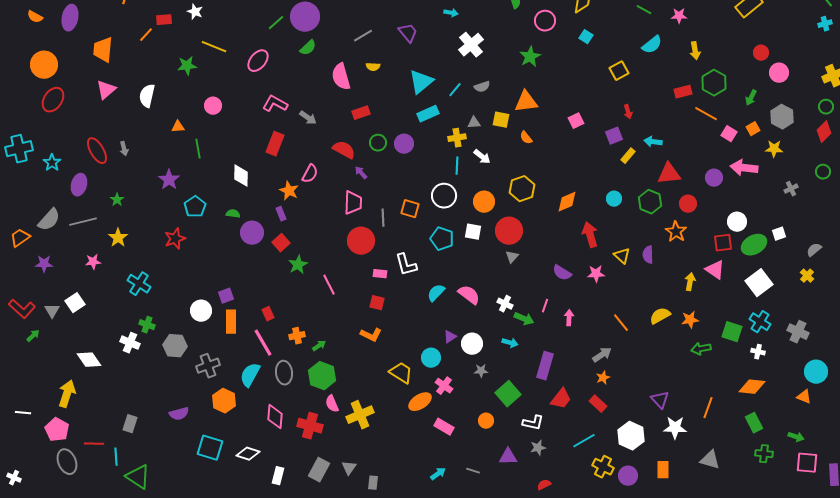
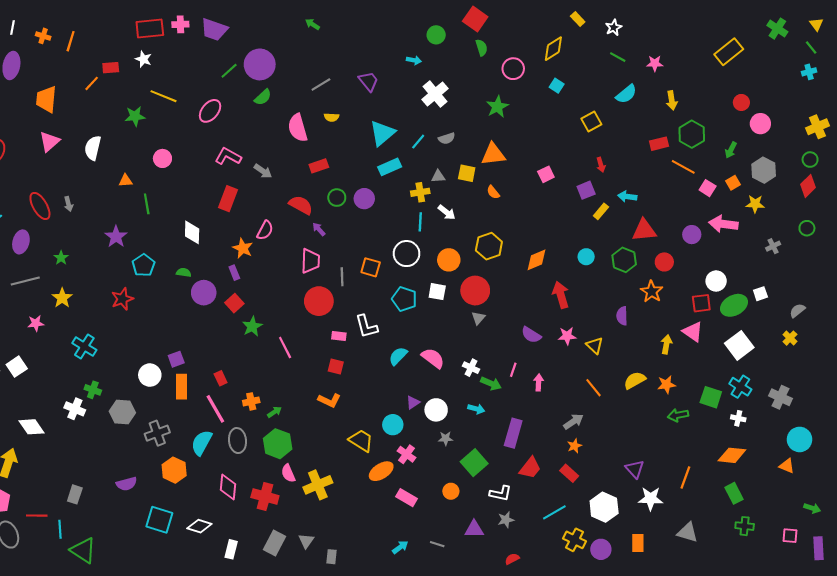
yellow triangle: (622, 256) -> (595, 345), moved
green arrow: (796, 437) -> (812, 508), moved
pink square: (807, 463) -> (790, 536), size x0.7

